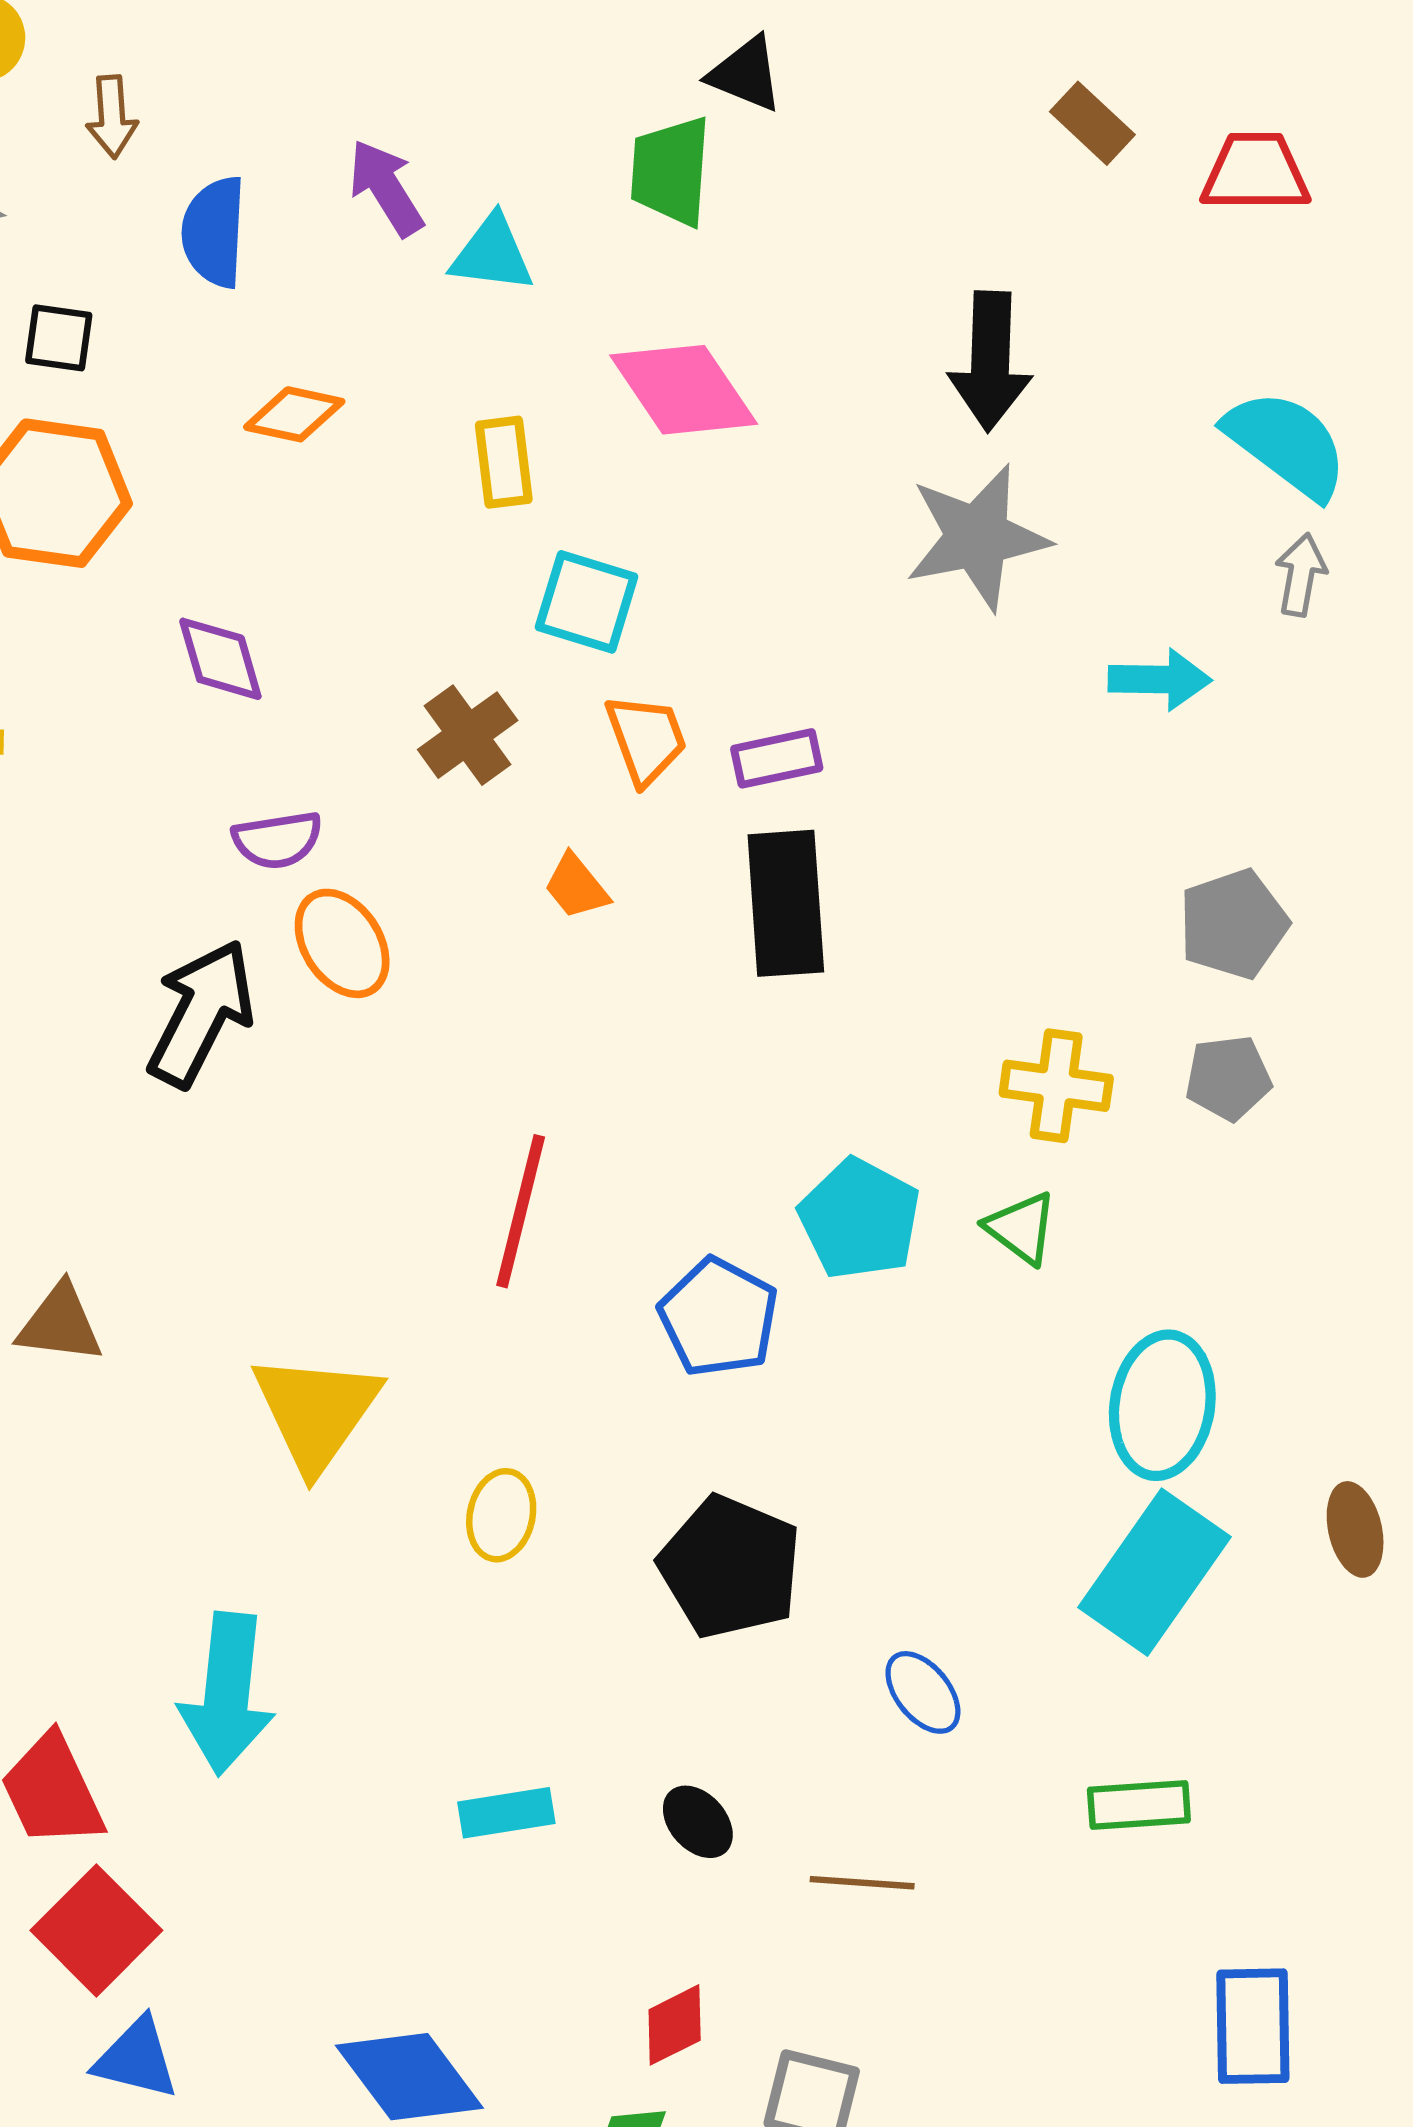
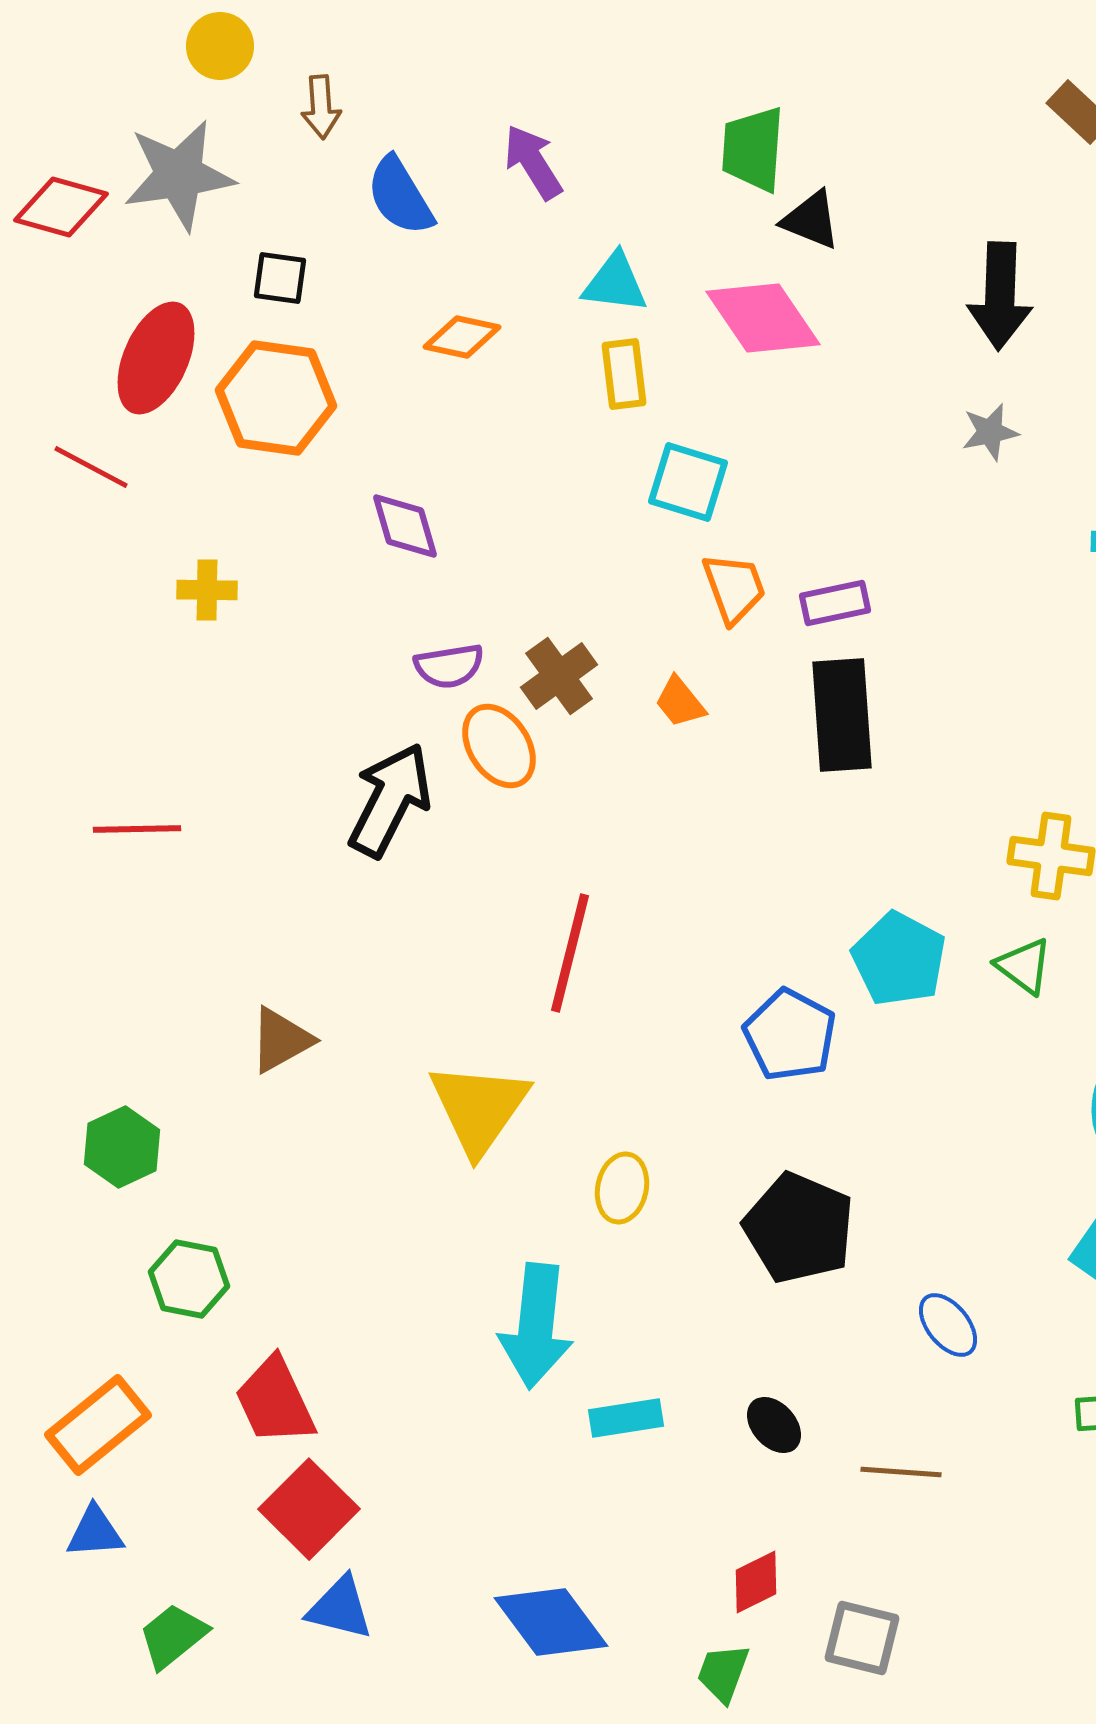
black triangle: (746, 74) -> (811, 220), moved
blue semicircle: (214, 232) -> (400, 196), turned -34
cyan triangle: (492, 254) -> (615, 283), moved
gray star: (977, 537) -> (990, 432), size x0.5
brown cross: (468, 735) -> (559, 676), moved
red line: (521, 1211) -> (570, 953), moved
brown triangle: (60, 1324) -> (281, 1040), turned -36
cyan arrow: (227, 1694) -> (536, 1326), moved

